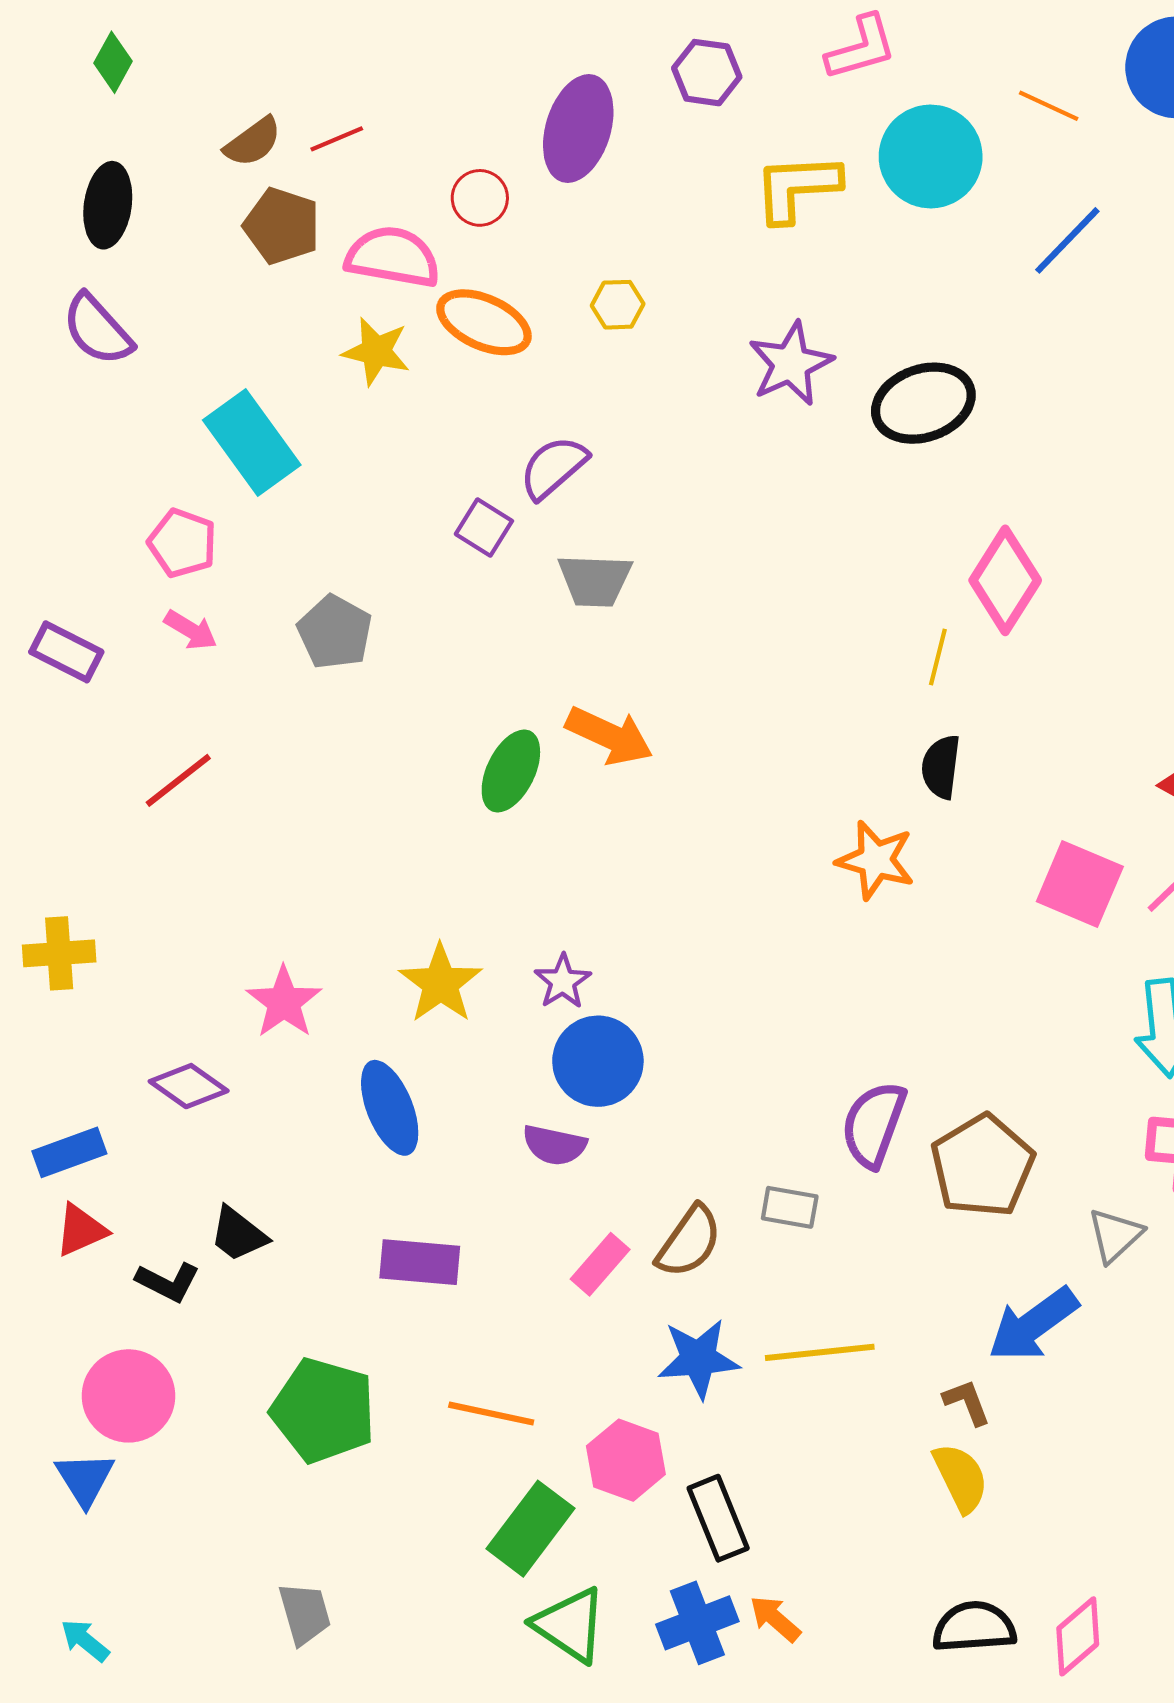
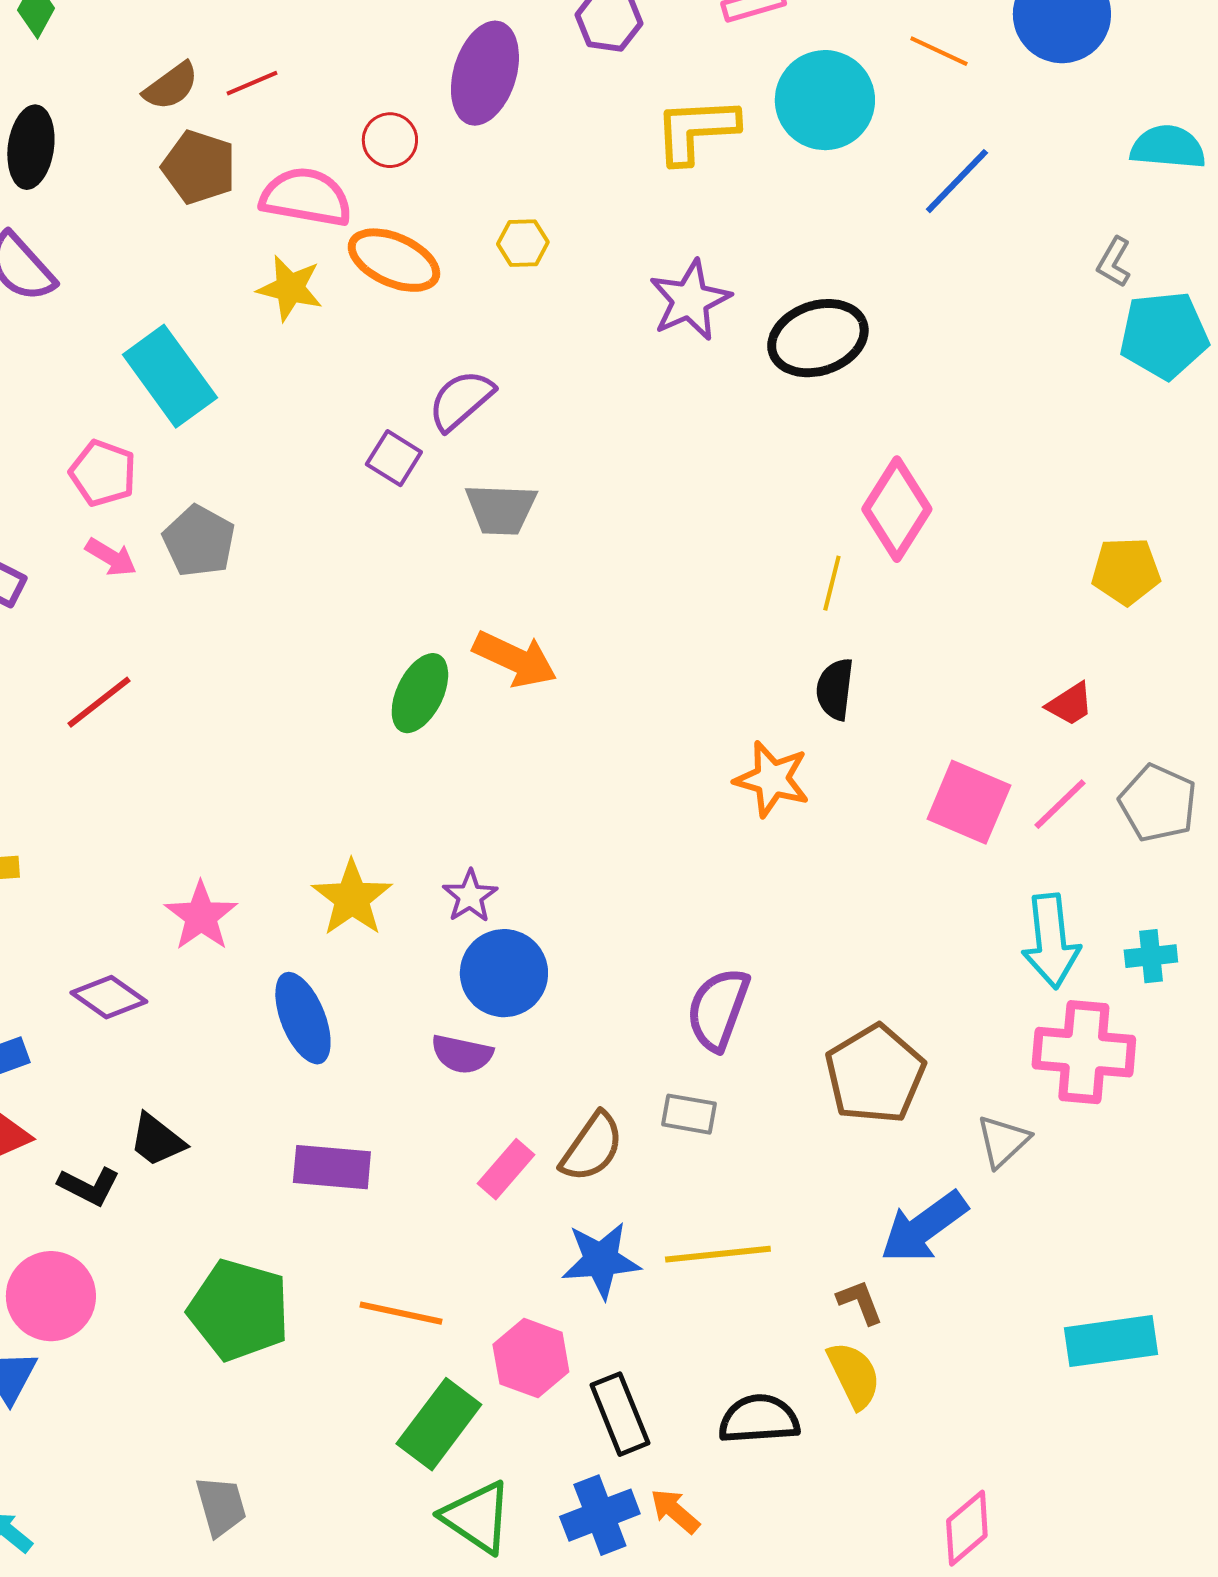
gray pentagon: (335, 632) -> (199, 541), moved
purple semicircle: (874, 1124) -> (718, 1009), moved
black semicircle: (974, 1627) -> (759, 1419), moved

